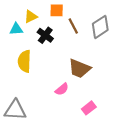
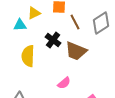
black cross: (45, 35) -> (53, 40), moved
brown trapezoid: (79, 68) -> (76, 51), moved

